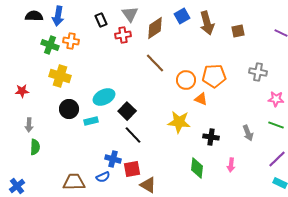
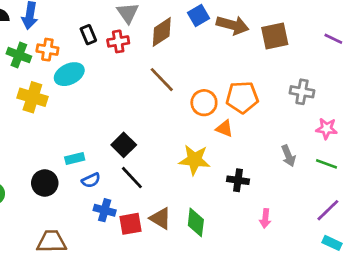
black rectangle: (101, 20) -> (88, 35), moved
brown arrow: (207, 23) -> (233, 25), turned -60
brown square: (238, 31) -> (275, 36), size x1.5
cyan ellipse: (104, 97) -> (69, 74), moved
black circle: (69, 109) -> (45, 183), moved
gray arrow: (248, 133) -> (288, 156), moved
green diamond: (197, 168) -> (196, 222), moved
blue semicircle: (103, 177) -> (91, 180), moved
brown triangle: (148, 185) -> (160, 218), moved

